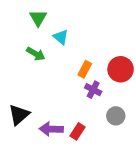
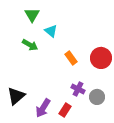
orange rectangle: (85, 69) -> (71, 58), turned -64
purple cross: (93, 90) -> (78, 89), moved
purple arrow: (51, 129) -> (43, 108), turned -60

